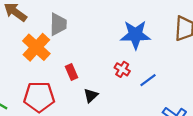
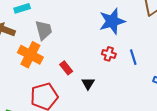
blue line: (148, 80) -> (133, 57), turned -56

